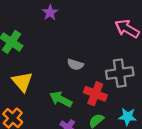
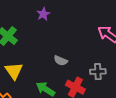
gray cross: (120, 73) -> (98, 72), size x0.7

